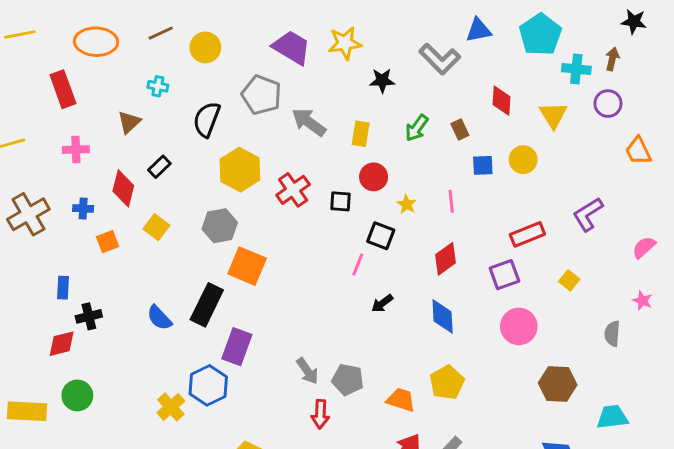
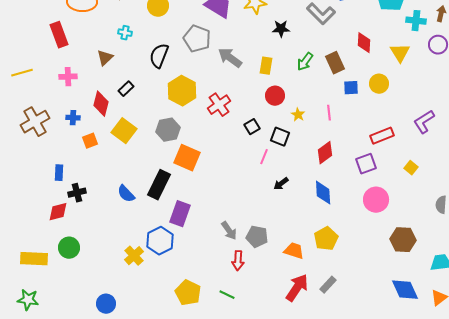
brown rectangle: (460, 129) -> (335, 63), size x1.5
black square: (340, 201) -> (252, 127), moved, turned -35
yellow square: (156, 227) -> (124, 131), size x1.4

